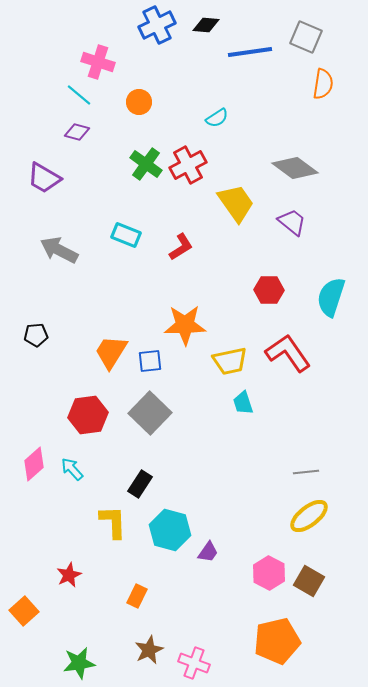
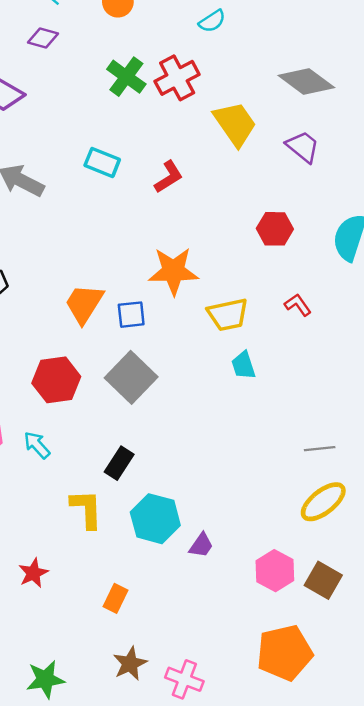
red L-shape: (288, 353) -> (298, 305), size x0.5

